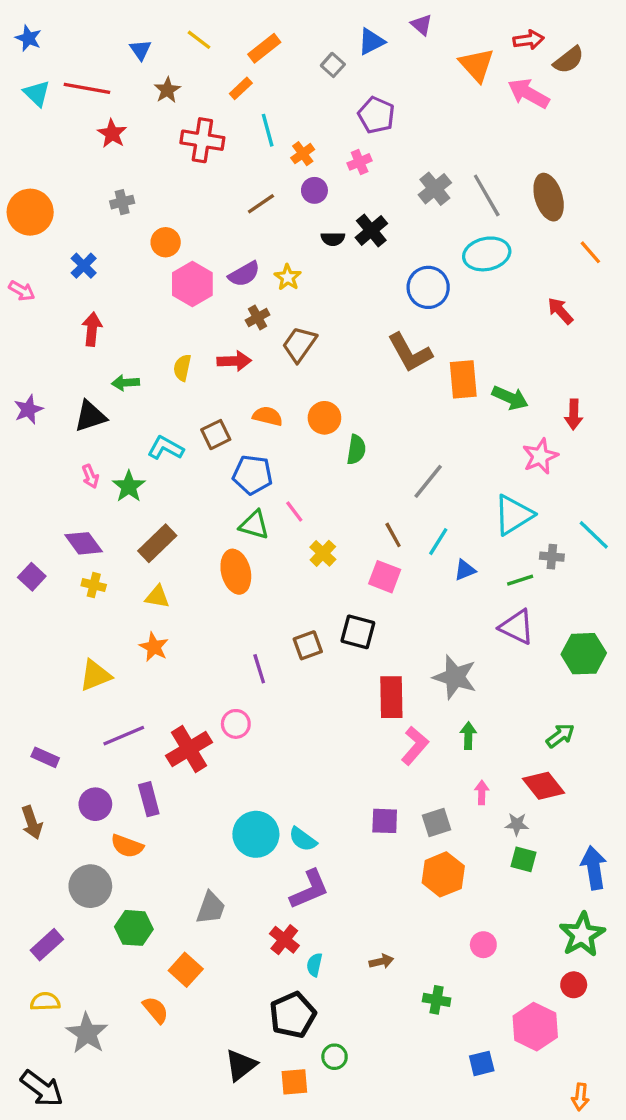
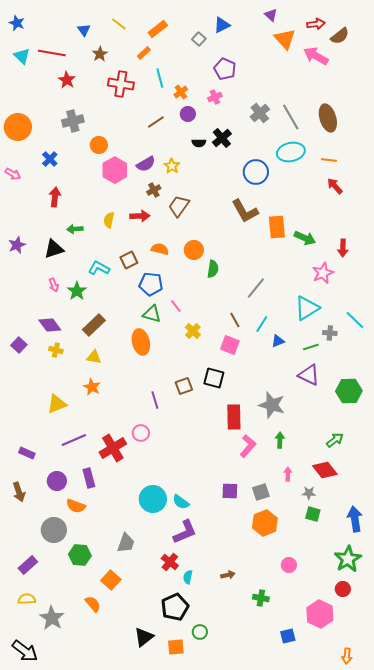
purple triangle: (421, 25) -> (271, 15), moved
gray cross: (122, 202) -> (73, 121), size x1.5
orange line: (590, 252) -> (329, 160), moved, turned -42

